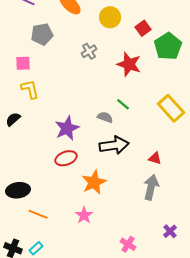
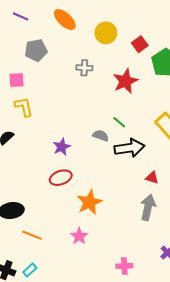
gray cross: (89, 51) -> (84, 68), turned 35
red star: (129, 64) -> (125, 81), turned 30
purple star: (67, 128) -> (62, 147), size x0.7
black arrow: (114, 145) -> (129, 148), moved
pink cross: (128, 244) -> (124, 266), turned -35

